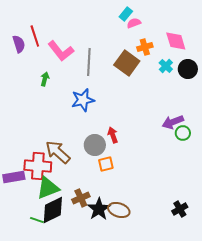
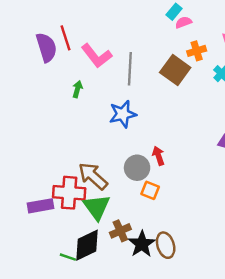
purple semicircle: (19, 44) -> (46, 47), size x1.4
orange square: (106, 164) -> (150, 190), turned 35
green triangle: (48, 188) -> (97, 207), moved, turned -45
brown ellipse: (119, 210) -> (166, 245), turned 55

